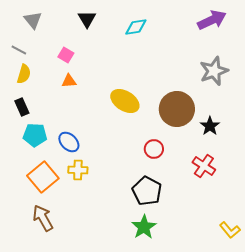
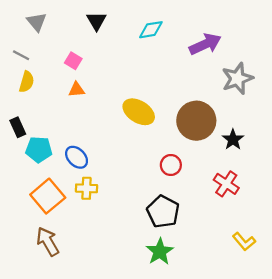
purple arrow: (212, 20) -> (205, 44), moved
black rectangle: (22, 107) -> (18, 127), moved
yellow L-shape: (230, 230) -> (244, 242), moved

